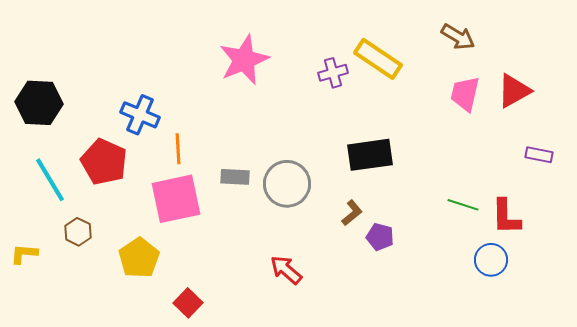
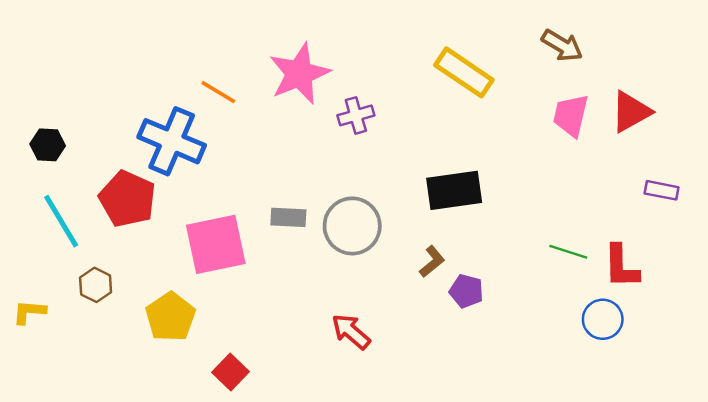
purple cross: (333, 73) -> (356, 115), moved
black hexagon: (39, 103) -> (48, 145), moved, size x0.6
blue cross: (140, 115) -> (172, 141), size x1.4
orange line: (178, 149) -> (218, 92), moved, turned -56

